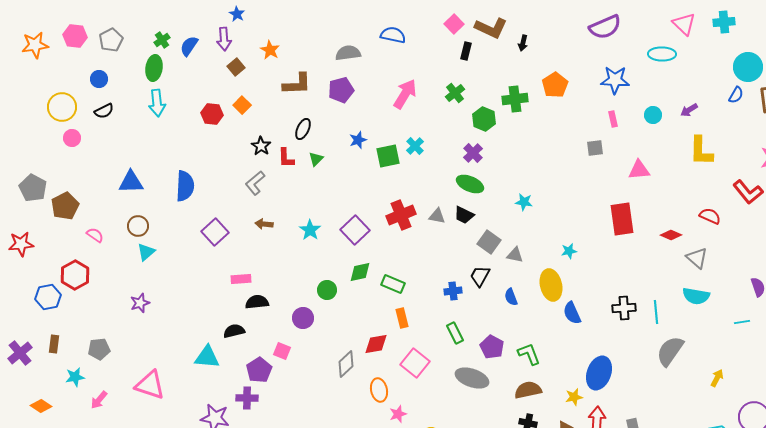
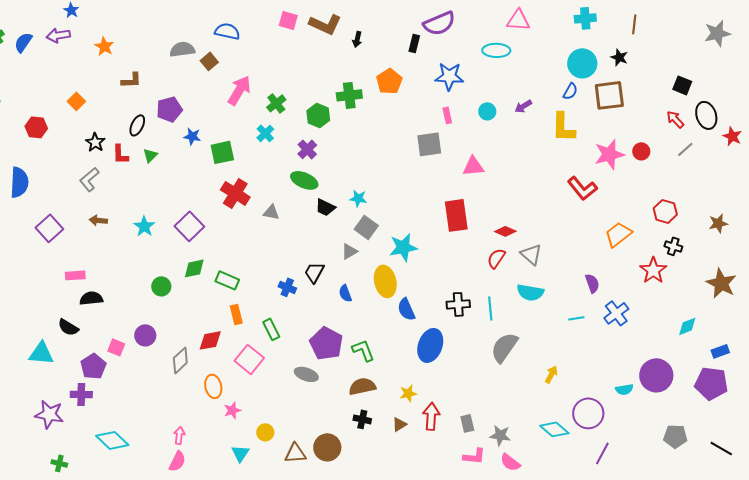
cyan cross: (724, 22) -> (585, 18), moved
pink square: (454, 24) -> (288, 20), turned -30
pink triangle: (684, 24) -> (518, 20), turned -40
purple arrow: (224, 39) -> (58, 35), turned 85
black rectangle: (466, 51) -> (414, 43), moved
brown square: (236, 67) -> (209, 61), moved
brown L-shape: (297, 84) -> (131, 80), size x0.7
purple pentagon: (341, 90) -> (169, 109), moved
green cross: (455, 93) -> (276, 103), moved
red hexagon: (212, 114) -> (36, 127), moved
blue star: (358, 140) -> (192, 136), turned 30
cyan cross: (415, 146) -> (265, 133), moved
gray square: (595, 148) -> (429, 144), size x1.5
yellow L-shape: (701, 151) -> (563, 127), moved
red cross: (401, 215) -> (235, 193), moved, turned -36
black trapezoid: (464, 215) -> (325, 207), moved
red semicircle: (710, 216) -> (496, 258), moved, turned -80
gray square: (489, 242) -> (366, 227), moved
cyan star: (569, 251) -> (403, 247), size x1.8
gray triangle: (515, 255) -> (349, 251), turned -42
blue cross: (453, 291) -> (287, 287), turned 30
purple circle: (303, 318) -> (145, 335), moved
black semicircle: (234, 331) -> (68, 327), turned -135
green rectangle: (455, 333) -> (271, 329), moved
purple pentagon: (492, 347) -> (326, 343), size x1.4
blue ellipse: (599, 373) -> (430, 345), moved
gray ellipse: (472, 378) -> (306, 374), size x0.7

